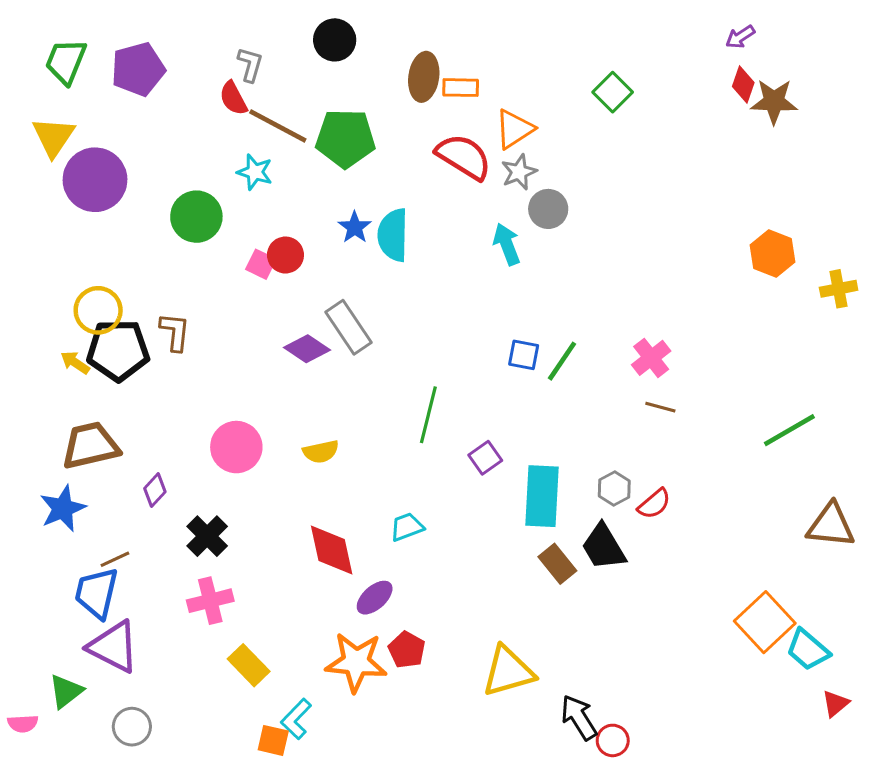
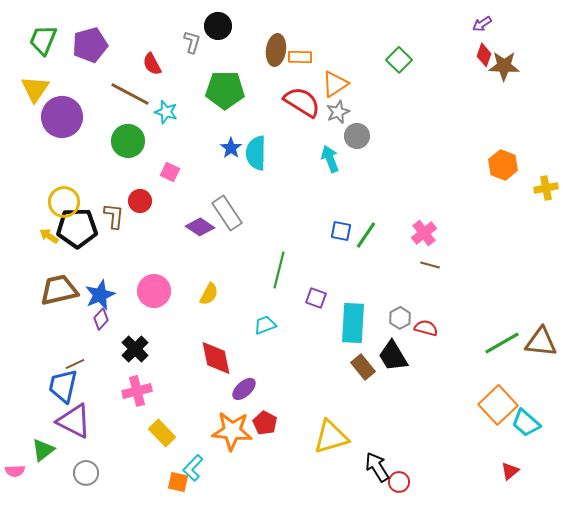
gray L-shape: (250, 65) -> (192, 42), moved
brown line: (278, 126) -> (130, 94), moved
red circle: (285, 255) -> (140, 201), moved
green line: (789, 430) -> (502, 343), moved
yellow semicircle: (321, 452) -> (209, 294), turned -50
purple square: (485, 458) -> (316, 298), turned -35
red semicircle: (654, 504) -> (426, 328), turned -125
blue star: (63, 508) -> (100, 295), moved
cyan trapezoid: (407, 527) -> (265, 325), moved
red triangle: (835, 704) -> (510, 471), moved

